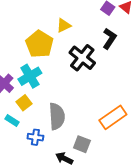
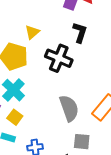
gray semicircle: (57, 116) -> (69, 108), moved

